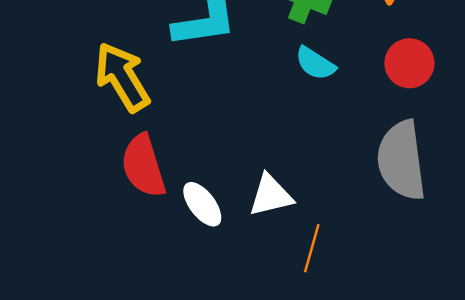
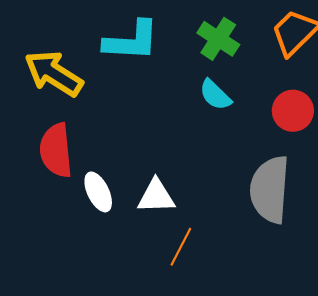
yellow arrow: (122, 77) -> (54, 73), turned -38

